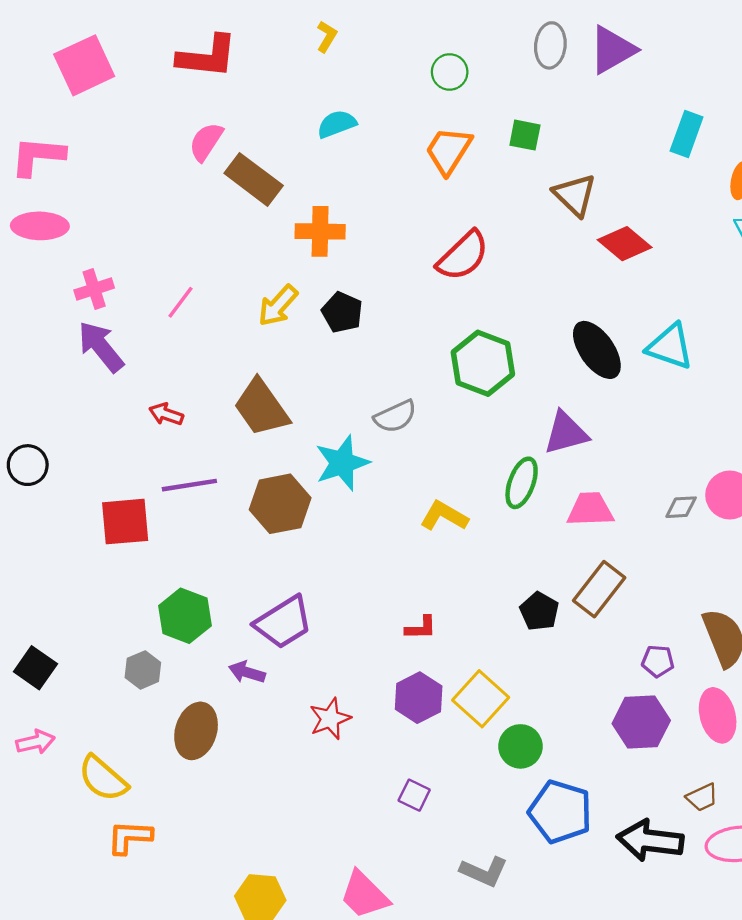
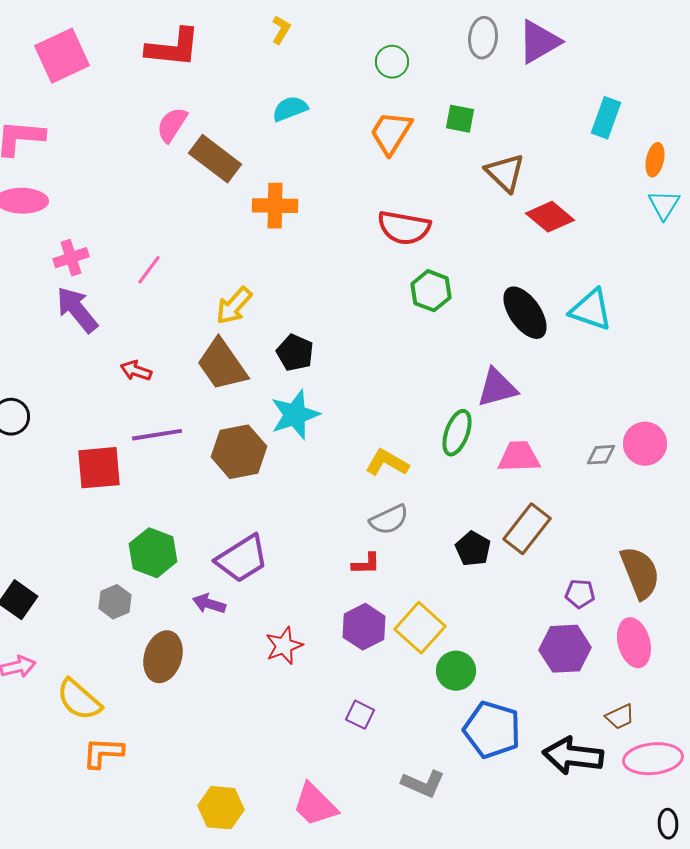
red semicircle: (463, 256) -> (404, 228), turned 54
yellow arrow: (278, 306) -> (234, 306), moved
black pentagon: (342, 312) -> (295, 353), moved
green hexagon: (483, 363) -> (431, 291), moved, size x0.7
gray semicircle: (395, 416) -> (389, 520), moved

